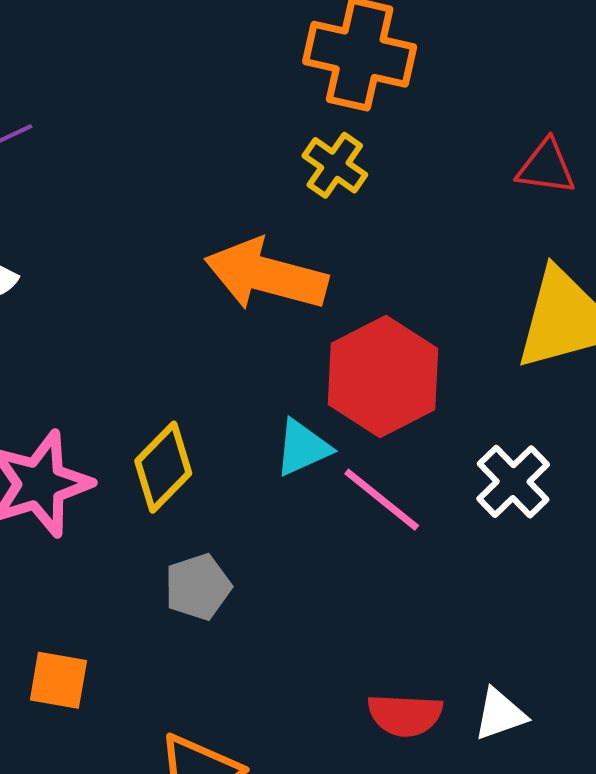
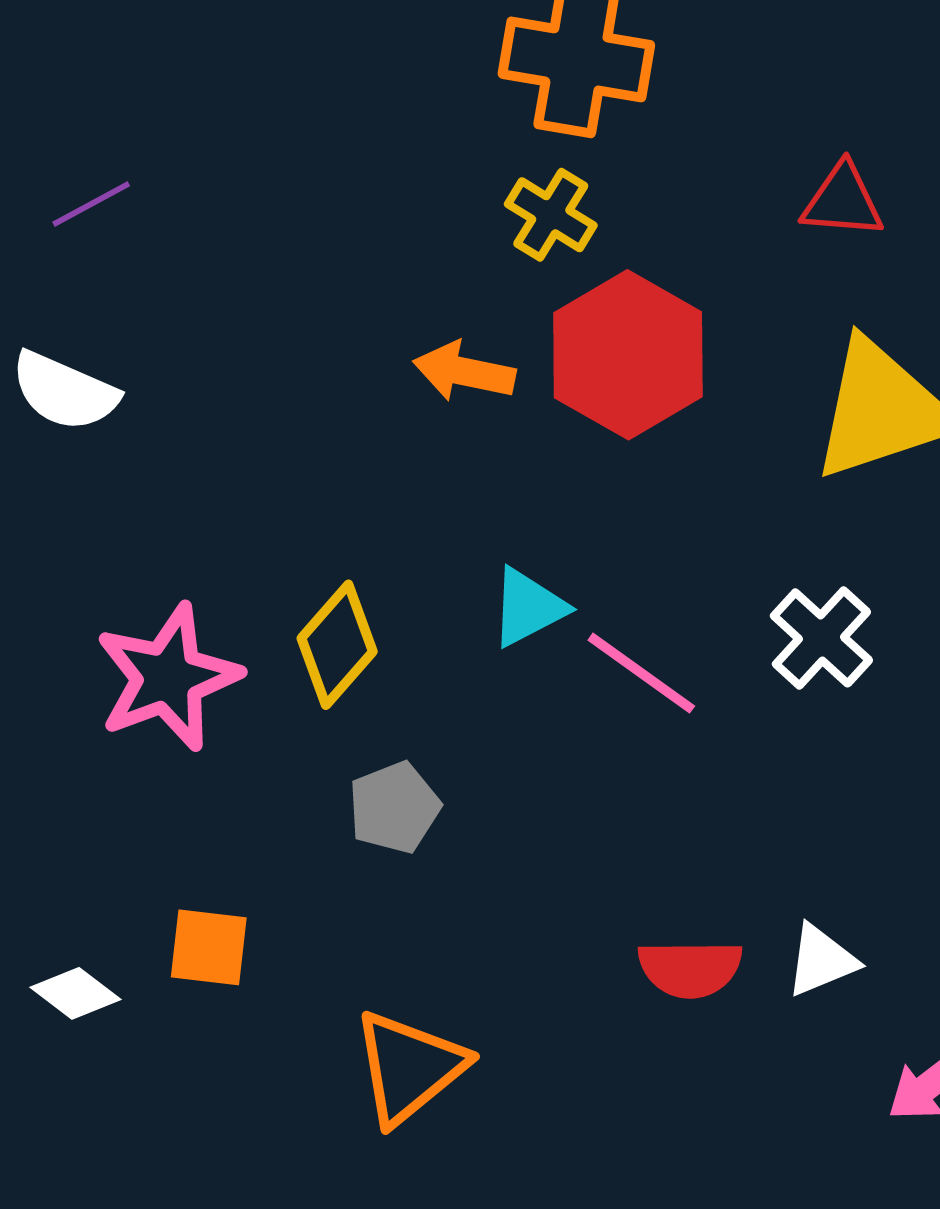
orange arrow: (266, 275) -> (464, 372), size x0.6
red hexagon: (383, 377) -> (628, 355), moved

